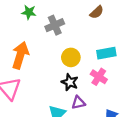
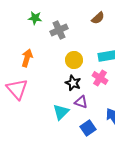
orange arrow: (20, 55) -> (27, 58), size x0.7
purple triangle: (78, 103) -> (81, 102), turned 32

